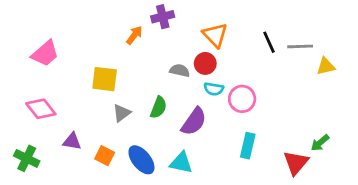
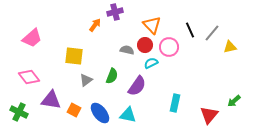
gray line: (300, 46) -> (212, 33), turned -48
cyan semicircle: (214, 89) -> (151, 63), turned 144
pink circle: (242, 99) -> (169, 47), moved
purple triangle: (72, 141) -> (51, 100), size x1.5
green arrow: (320, 143) -> (234, 101), moved

